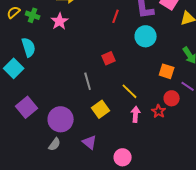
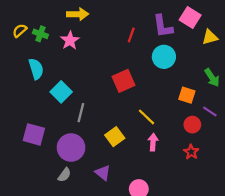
red square: (109, 58) -> (123, 81), size x1.5
cyan square: (14, 68) -> (61, 92), moved
gray line: (88, 81) -> (81, 113), moved, turned 30
purple square: (27, 107) -> (34, 134), turned -35
red star: (159, 111) -> (191, 152), moved

